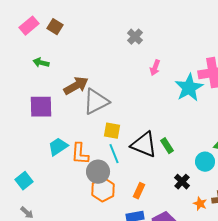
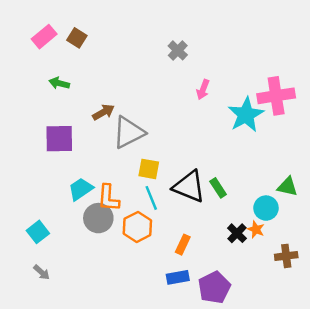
brown arrow: (76, 86) -> (103, 112), size x0.7
gray circle: (98, 172) -> (98, 218), moved
orange hexagon: (103, 190) -> (137, 227), moved
orange star: (200, 204) -> (256, 229), moved

